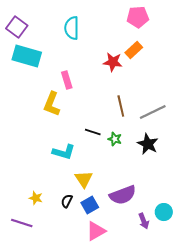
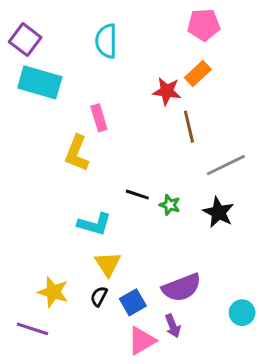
brown line: (121, 106) -> (189, 127), moved
yellow triangle: (84, 179) -> (108, 264), moved
yellow star: (36, 198) -> (53, 292), size x1.5
purple arrow: (144, 221) -> (173, 326), moved

